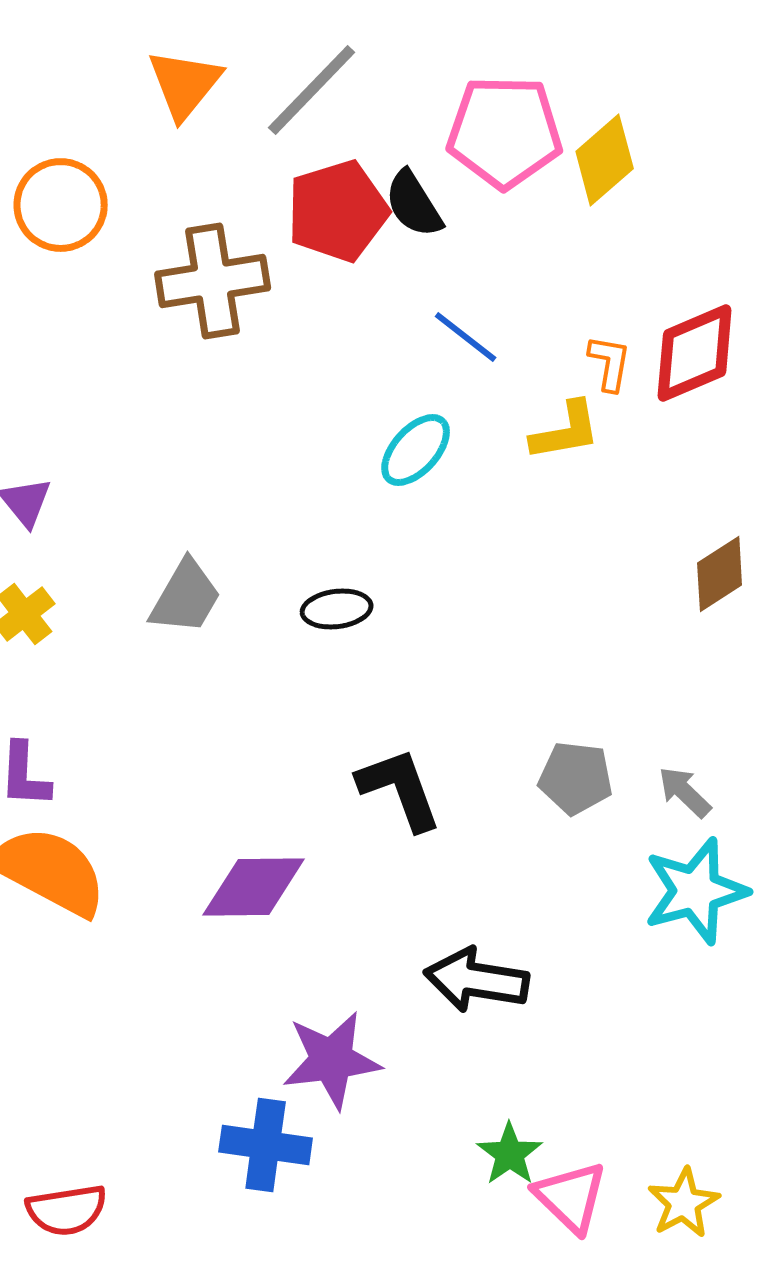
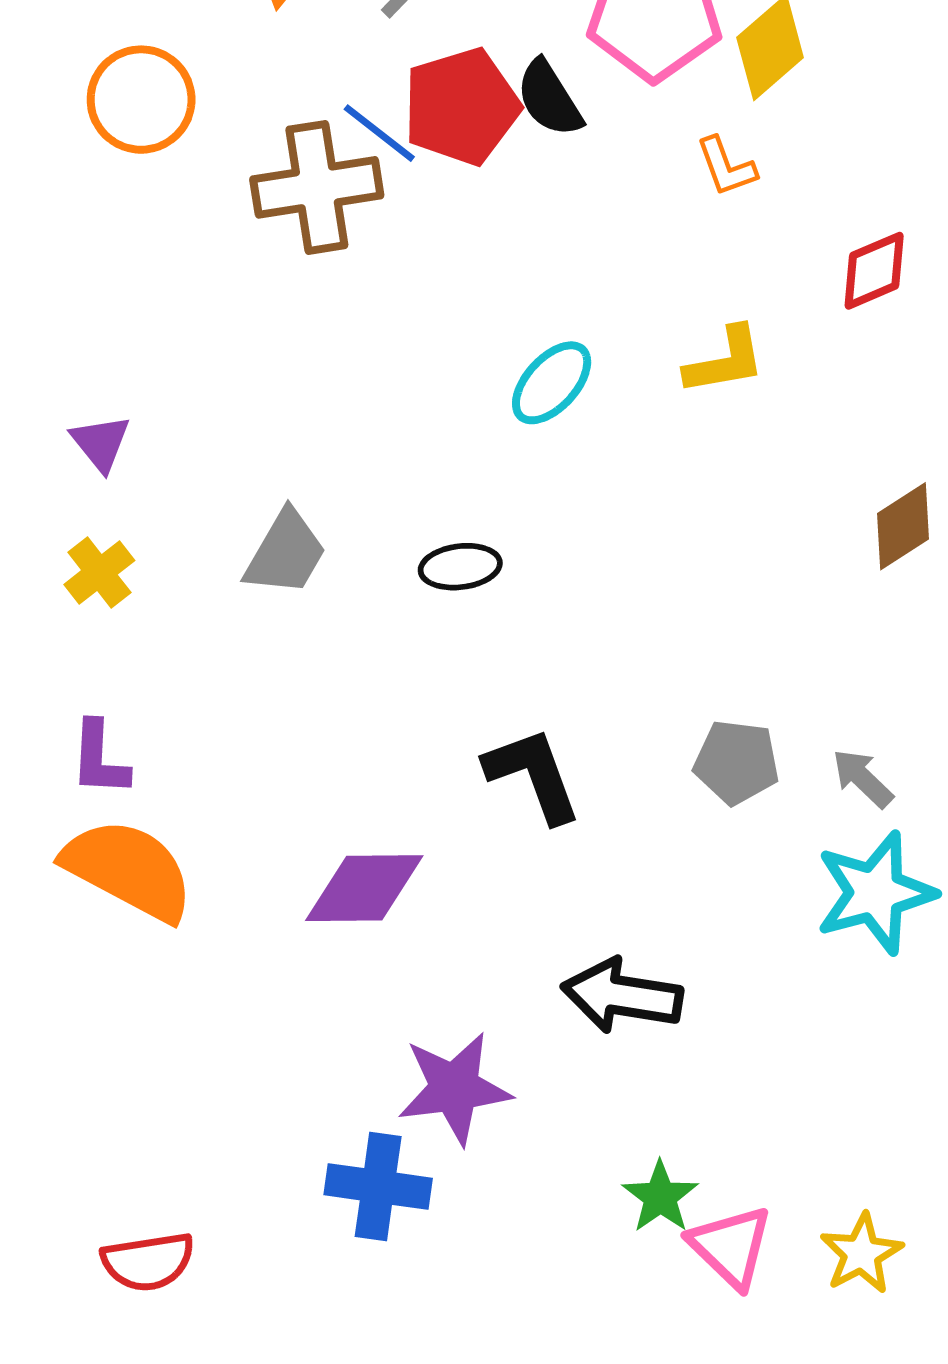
blue line: (466, 337) -> (379, 133), moved
red diamond: (695, 353) -> (874, 271), size x0.7
orange L-shape: (610, 363) -> (726, 167), moved, turned 150

